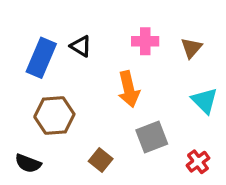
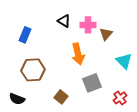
black triangle: (81, 46) -> (64, 21), moved
brown triangle: (191, 48) -> (106, 34), moved
blue rectangle: (41, 58) -> (25, 35), size x0.7

